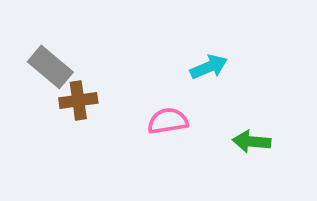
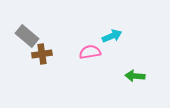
pink semicircle: (168, 121) -> (90, 52), moved

